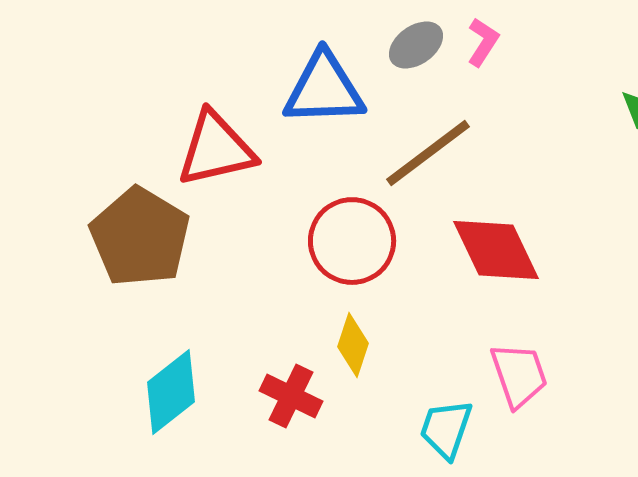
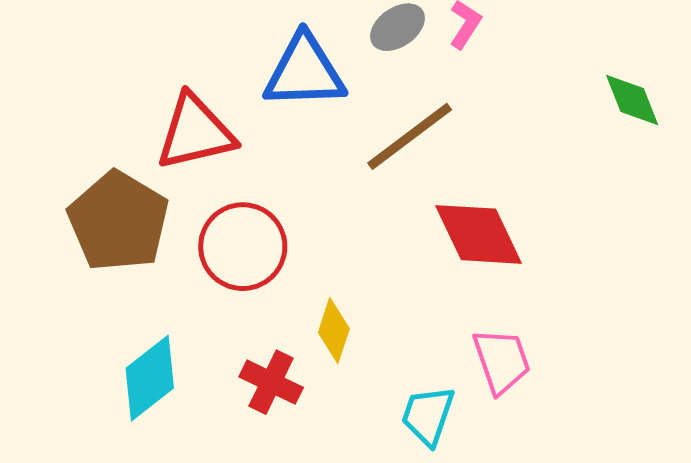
red circle: (352, 241) -> (243, 247), moved

